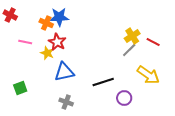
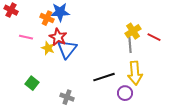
gray line: (129, 50) -> (130, 45), turned -49
blue triangle: (64, 72) -> (67, 49), moved, turned -40
yellow arrow: (148, 75) -> (135, 73), moved, turned 50
green square: (20, 88) -> (32, 83), moved, turned -32

